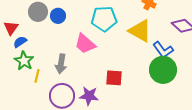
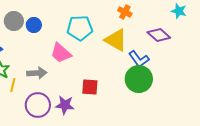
gray arrow: (61, 64) -> (37, 73), turned -102

